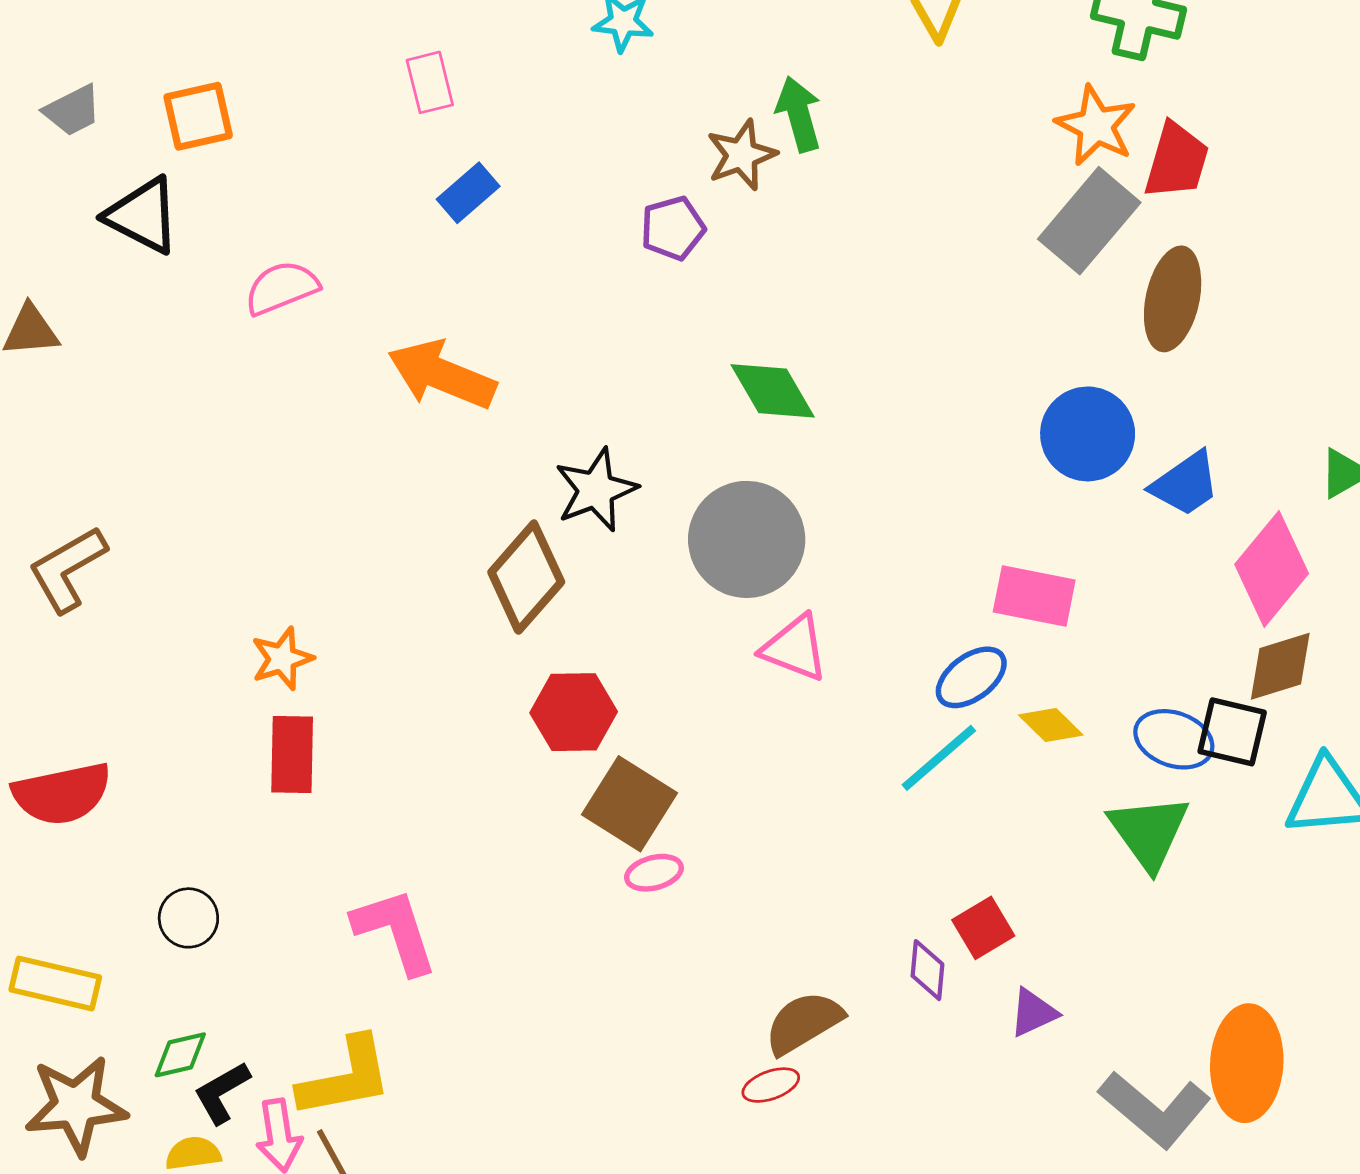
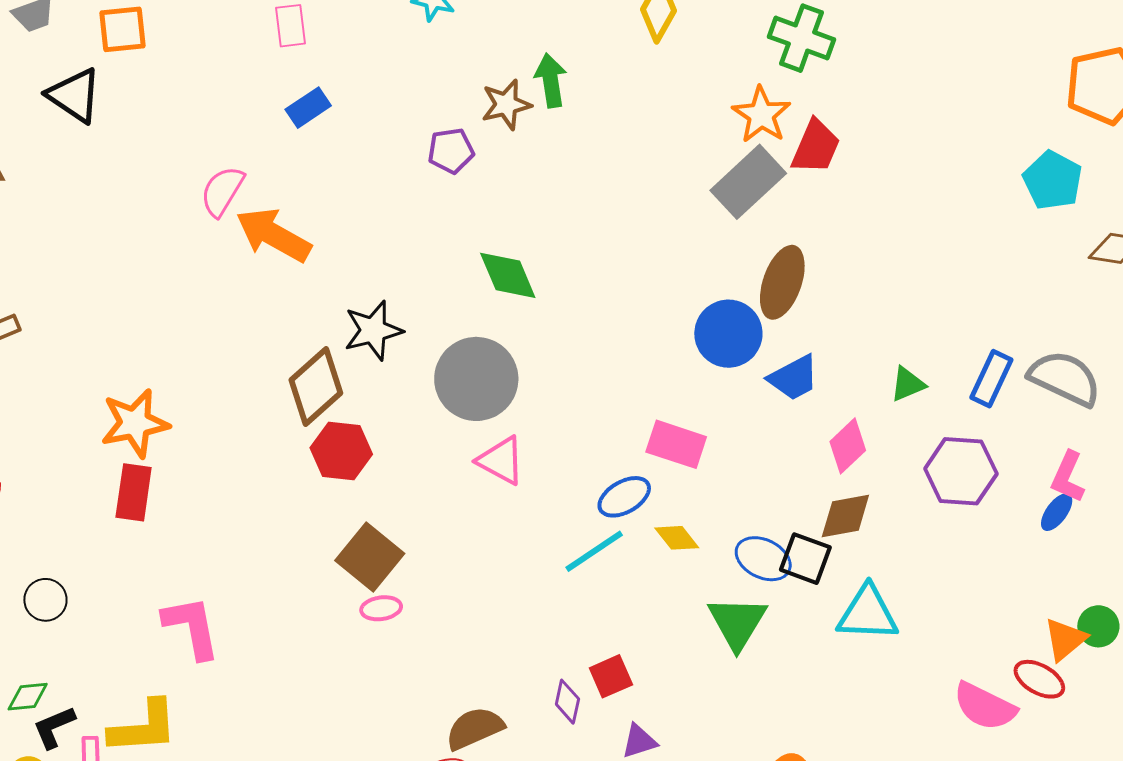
pink semicircle: (282, 288) -> (222, 191), moved, turned -44
brown ellipse: (1173, 299) -> (782, 282), moved
pink diamond: (1272, 569) -> (848, 446), size x0.7
orange star: (282, 659) -> (135, 423), size x1.5
red hexagon: (574, 712) -> (341, 451), moved

